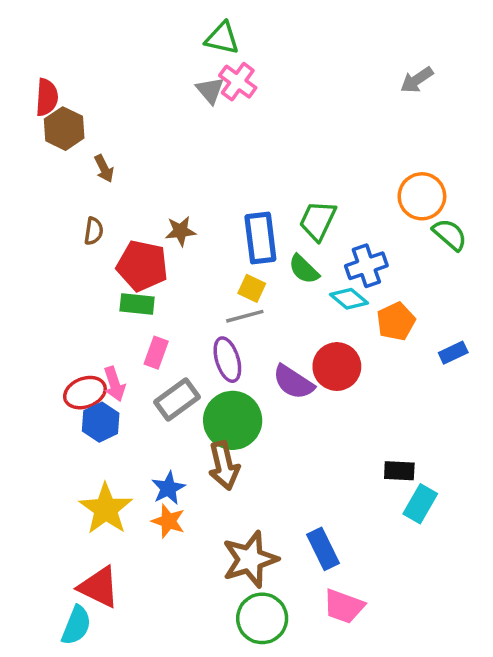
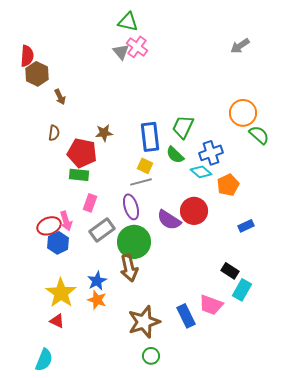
blue rectangle: (453, 353) -> (246, 226), moved
black rectangle: (399, 471) -> (230, 271), turned 30
red triangle: (99, 587) -> (57, 321), moved, size x0.6
pink trapezoid: (344, 606) -> (211, 305), moved
green circle: (262, 618) -> (151, 356), size x0.6

